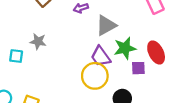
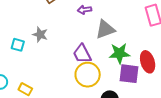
purple trapezoid: (101, 56) -> (82, 54), moved
purple square: (138, 68) -> (129, 74), size x1.5

